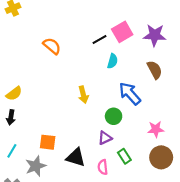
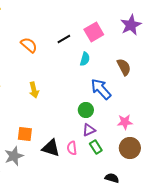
purple star: (155, 35) -> (131, 25), moved, turned -30
black line: (99, 39) -> (64, 39), moved
yellow arrow: (83, 95) -> (34, 90), moved
purple triangle: (105, 138) -> (89, 130), moved
pink semicircle: (103, 167) -> (72, 148), moved

